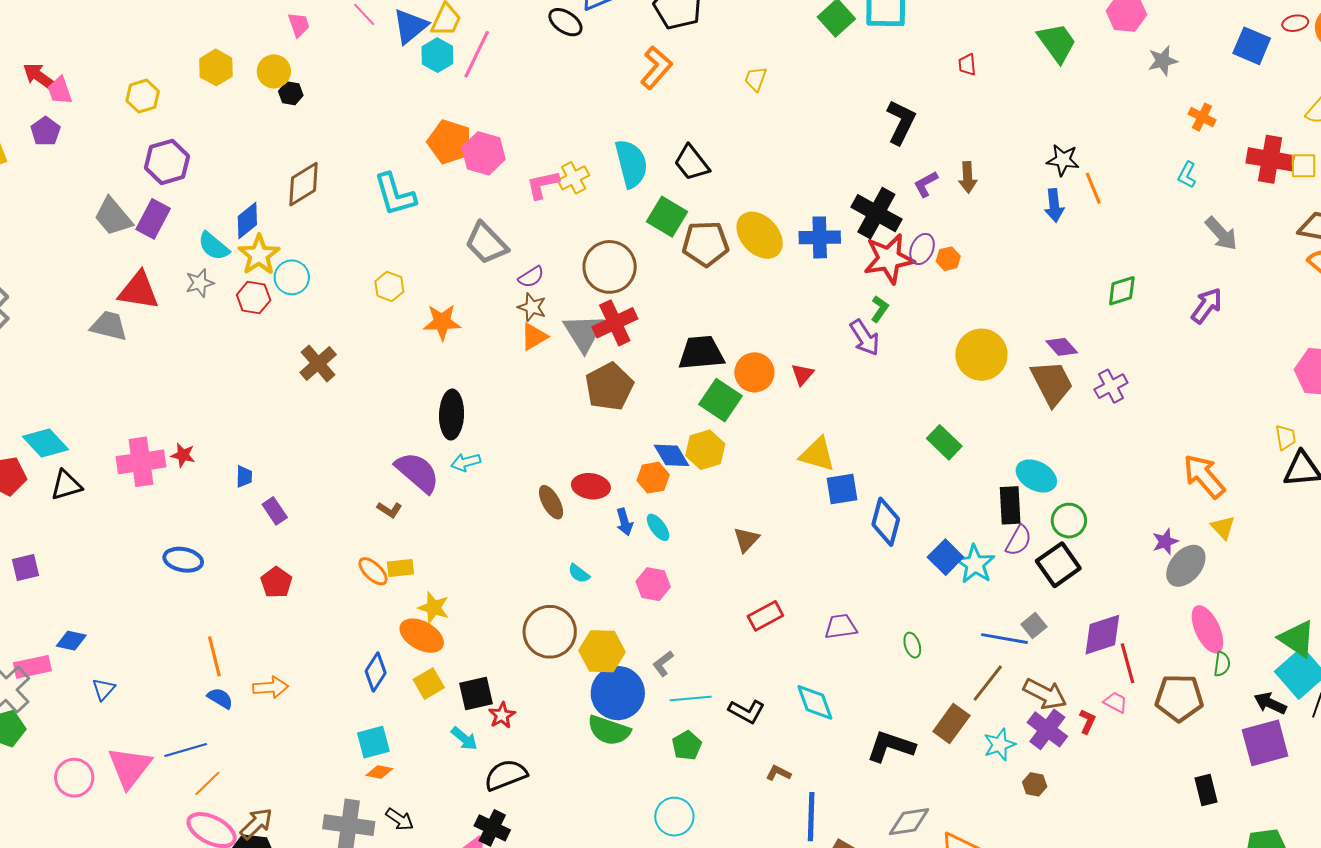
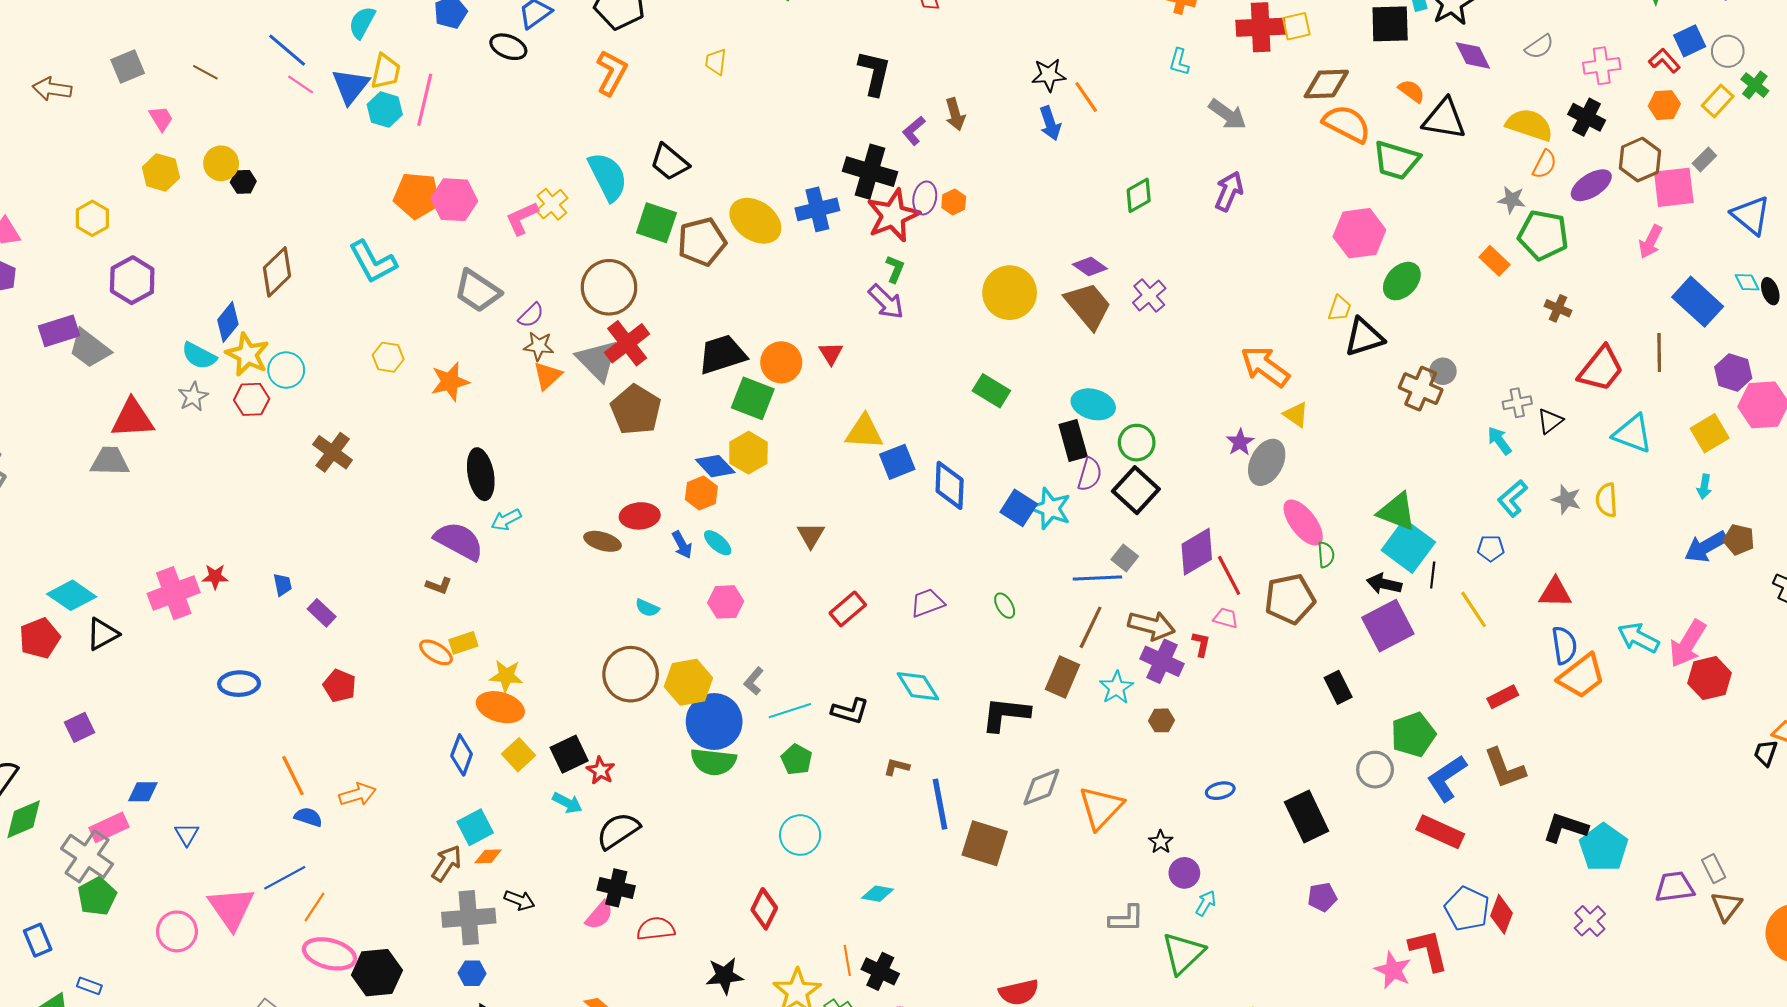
pink trapezoid: (299, 25) -> (161, 119), moved
purple rectangle: (153, 219) -> (59, 331), moved, turned 57
yellow trapezoid: (1286, 437) -> (1340, 308), turned 40
brown ellipse: (551, 502) -> (603, 541), turned -32
brown arrow: (256, 824) -> (447, 863), moved

